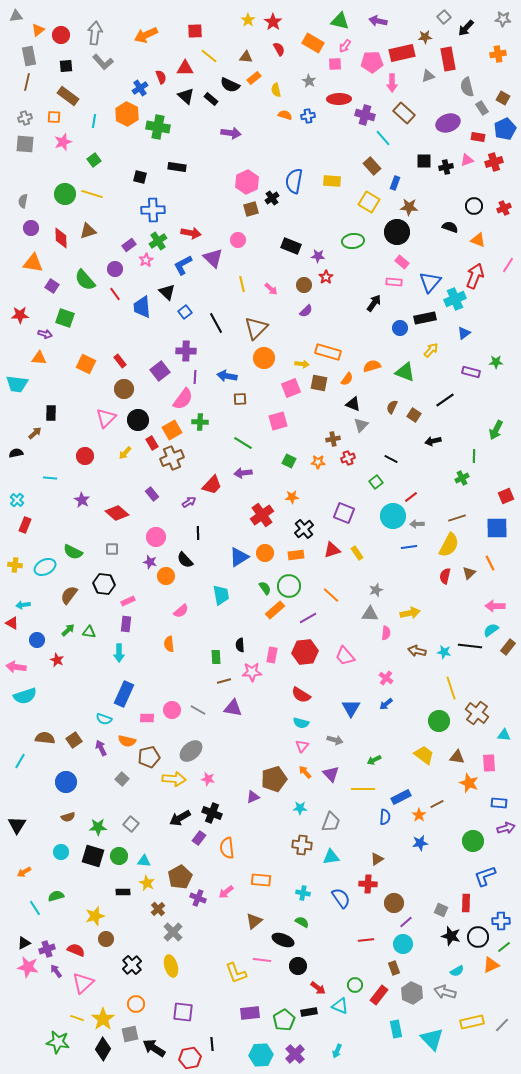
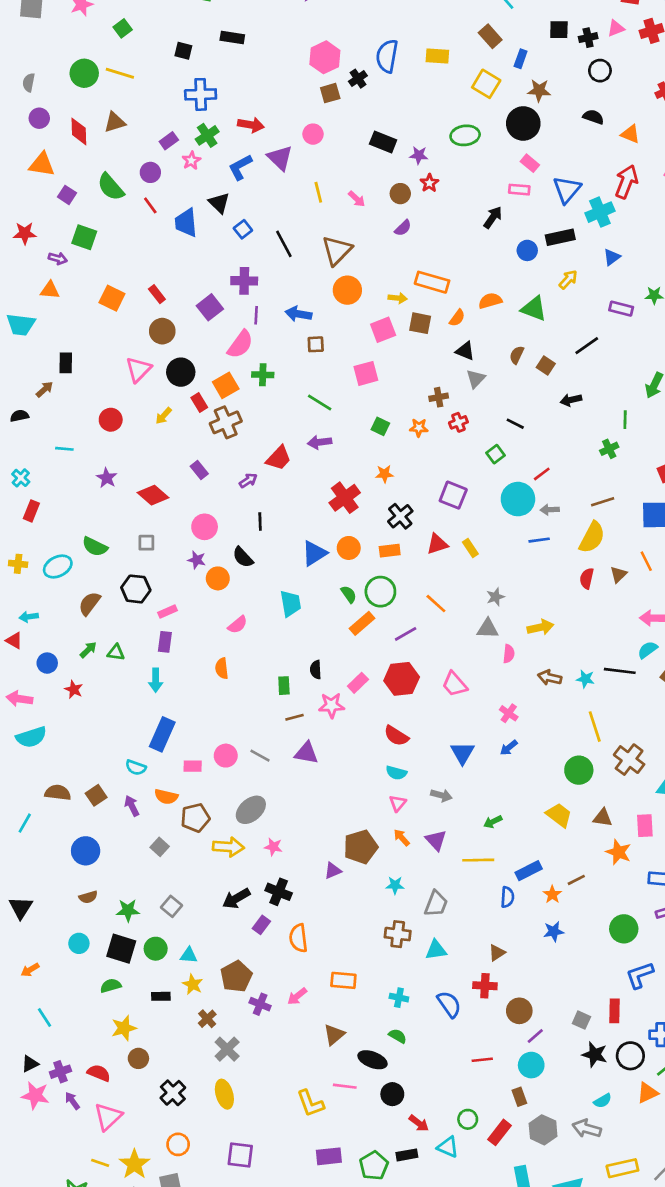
black circle: (474, 206) -> (600, 71), moved
pink rectangle: (272, 655) -> (358, 683), turned 35
green semicircle: (56, 896) -> (111, 986), moved

